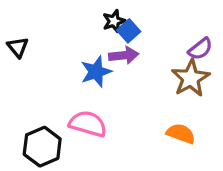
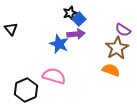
purple semicircle: (200, 49) -> (123, 30), turned 70
blue star: (96, 72) -> (59, 44), turned -30
orange semicircle: (181, 134) -> (111, 70), moved

